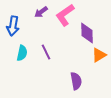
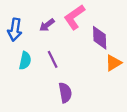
purple arrow: (41, 12) -> (47, 25), moved
purple semicircle: (76, 81) -> (65, 93), moved

